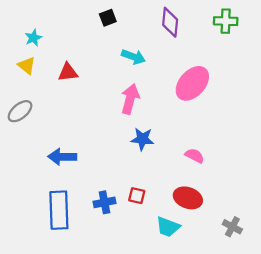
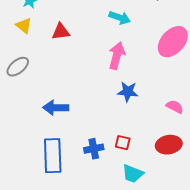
red ellipse: (188, 198) -> (169, 145), turned -30
cyan trapezoid: (168, 227) -> (133, 174), moved

